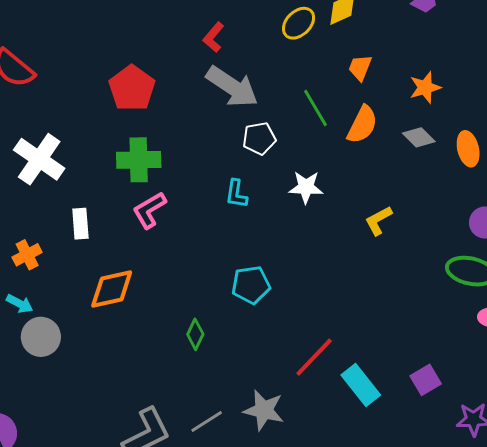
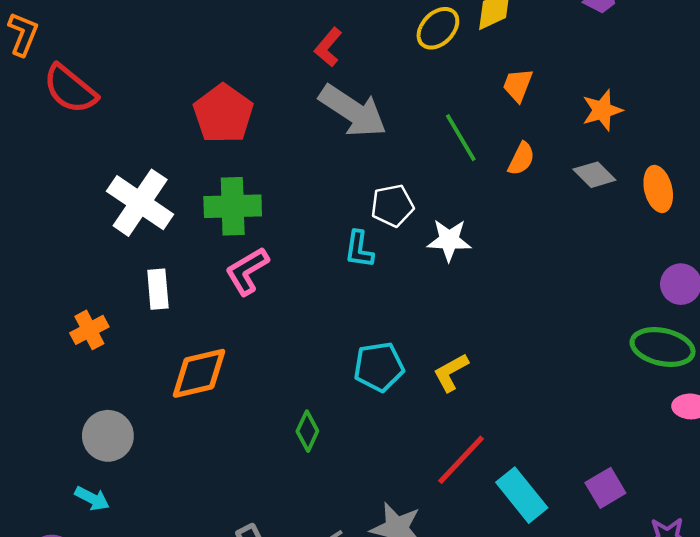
orange semicircle: (362, 125) -> (521, 159), size x0.7
white pentagon: (259, 138) -> (392, 206), moved
white cross: (39, 159) -> (140, 203), moved
yellow L-shape: (378, 221) -> (451, 372), moved
cyan arrow: (20, 304) -> (92, 498), moved

